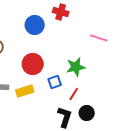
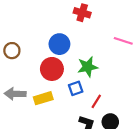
blue circle: (35, 25) -> (59, 44), moved
green star: (76, 67) -> (88, 67), moved

